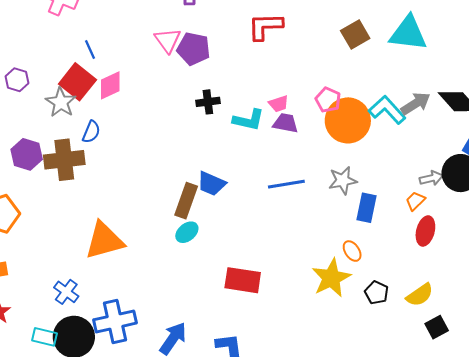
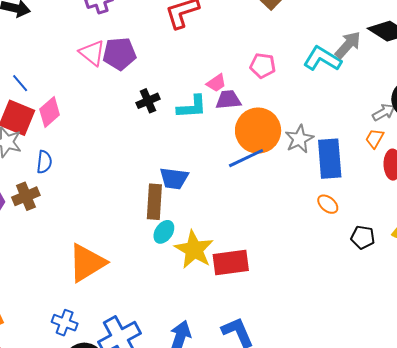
orange circle: (348, 120) -> (258, 131), moved
brown cross: (64, 160) -> (26, 196), size x0.7
blue rectangle: (366, 208) -> (330, 159), size x1.4
yellow star: (331, 278) -> (194, 250), moved

